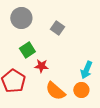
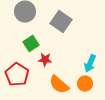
gray square: (57, 28) -> (61, 22), size x1.5

